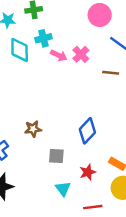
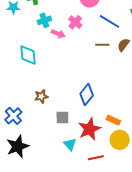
cyan diamond: (20, 50) -> (28, 55), moved
pink cross: (81, 54) -> (75, 22), moved
red star: (88, 172) -> (89, 129), size x1.6

